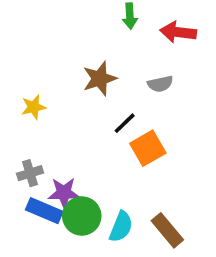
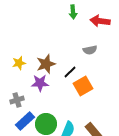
brown star: (100, 79) -> (46, 64), moved
purple star: (64, 193) -> (40, 83), moved
blue rectangle: (44, 211) -> (25, 121), turned -66

